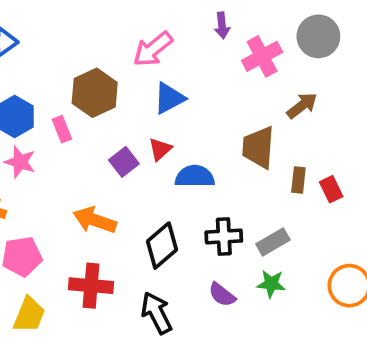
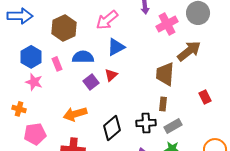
brown hexagon: (95, 93) -> (64, 28), moved
brown arrow: (302, 106) -> (189, 51), size x1.4
blue semicircle: (195, 176) -> (83, 57), moved
brown rectangle: (298, 180) -> (163, 104), moved
orange arrow: (95, 220) -> (75, 114), turned -35

